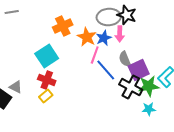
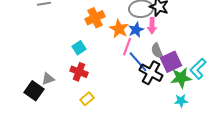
cyan square: (47, 56) -> (79, 48), size x0.6
gray triangle: (16, 87) -> (48, 79), turned -48
black cross: (131, 87) -> (151, 73), moved
yellow rectangle: (46, 96) -> (87, 99), moved

